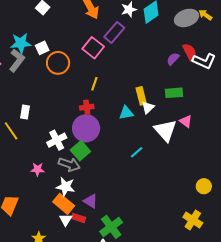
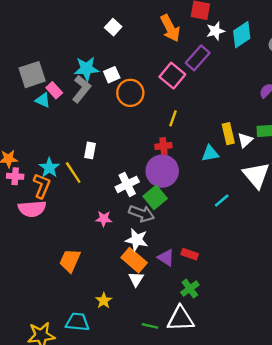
white triangle: (148, 107) -> (245, 140), moved
red rectangle: (79, 218) -> (190, 254), moved
green cross: (111, 227) -> (190, 289), size x0.7

